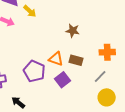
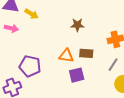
purple pentagon: (34, 71) -> (30, 66), moved
purple square: (62, 80) -> (77, 75), turned 35

